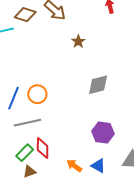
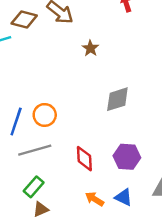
red diamond: (43, 148) -> (84, 159), moved

